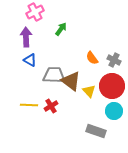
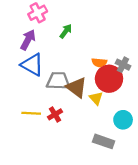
purple arrow: (26, 37) -> (28, 40), turned 30
orange semicircle: (92, 58) -> (99, 63), turned -48
blue triangle: (30, 60) -> (32, 65), size x1.6
red circle: (112, 86) -> (109, 79), moved

